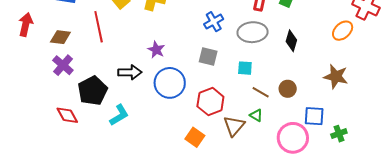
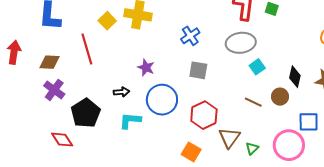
blue cross: (214, 22) -> (190, 36), moved
black diamond: (291, 41) -> (295, 77), moved
cyan square: (245, 68) -> (257, 67), moved, turned -35
black arrow: (130, 72) -> (121, 92), size x0.7
cyan L-shape: (119, 115) -> (130, 120), moved, turned -140
green triangle: (256, 115) -> (252, 148), moved, turned 48

